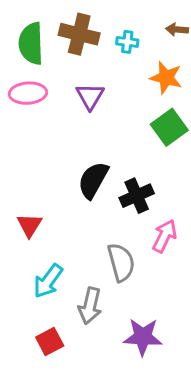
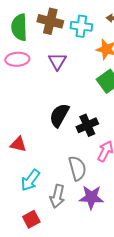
cyan cross: (127, 42) -> (81, 26), size x1.5
red triangle: (29, 225) -> (18, 144), turned -48
purple star: (143, 337) -> (91, 197), moved

